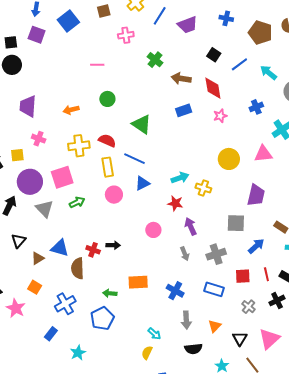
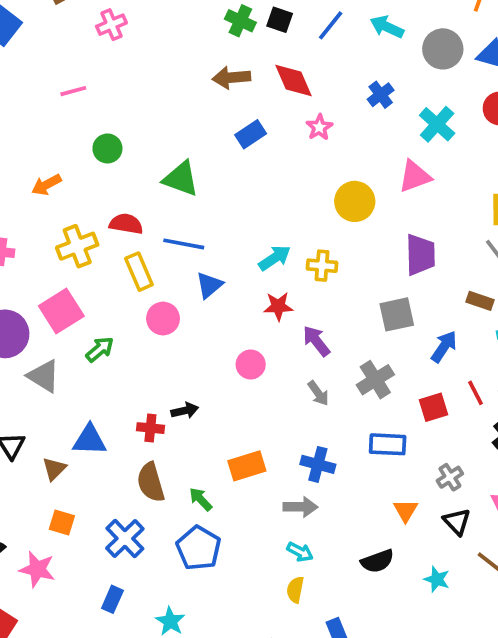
green cross: (155, 60) -> (240, 21), moved
brown semicircle: (78, 268) -> (151, 482), moved
green arrow: (110, 293) -> (201, 499), turned 56
gray cross: (249, 307) -> (450, 477), moved, turned 32
gray arrow: (186, 320) -> (300, 507), moved, turned -72

